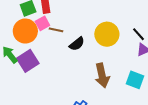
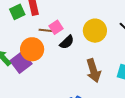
pink square: (42, 23) -> (56, 27), moved
orange circle: (25, 31) -> (32, 49), moved

